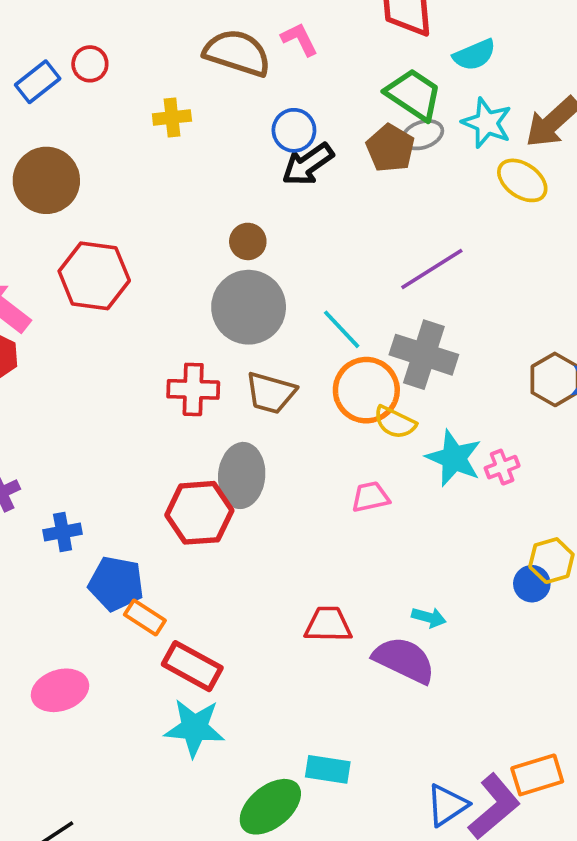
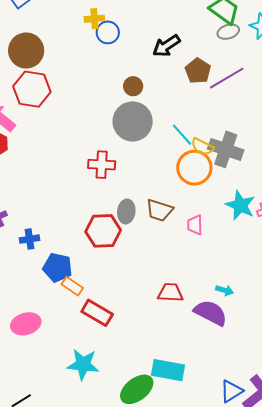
blue circle: (294, 130) -> (108, 32), moved
brown pentagon: (390, 148) -> (198, 71), moved
purple line: (432, 269) -> (227, 78), moved
red hexagon: (94, 276) -> (32, 89), moved
brown trapezoid: (271, 393) -> (159, 210), moved
yellow semicircle: (395, 422) -> (202, 147), moved
gray ellipse: (242, 475) -> (126, 211), size x0.7
pink trapezoid: (370, 497) -> (195, 225), turned -80
cyan star: (195, 728) -> (83, 364), moved
cyan rectangle: (328, 769) -> (168, 370), size x1.4

